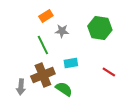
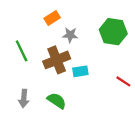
green line: (43, 45) -> (22, 51), moved
brown cross: (43, 75) -> (57, 60), moved
green semicircle: (64, 89) -> (57, 101), moved

